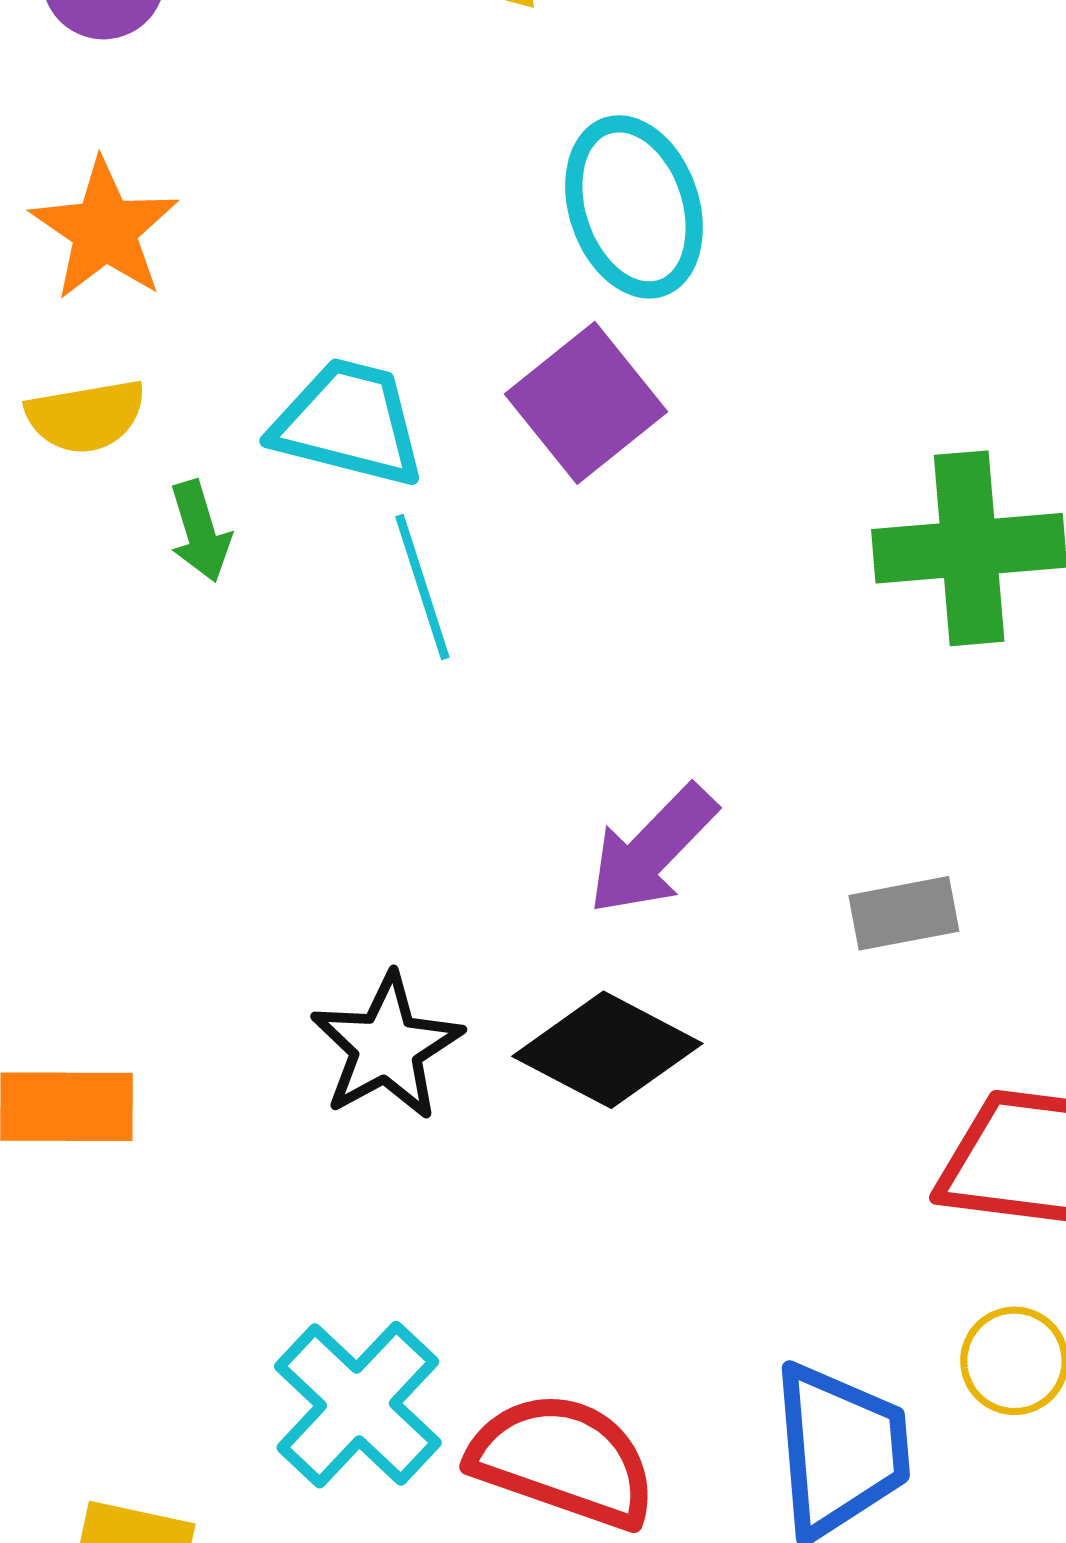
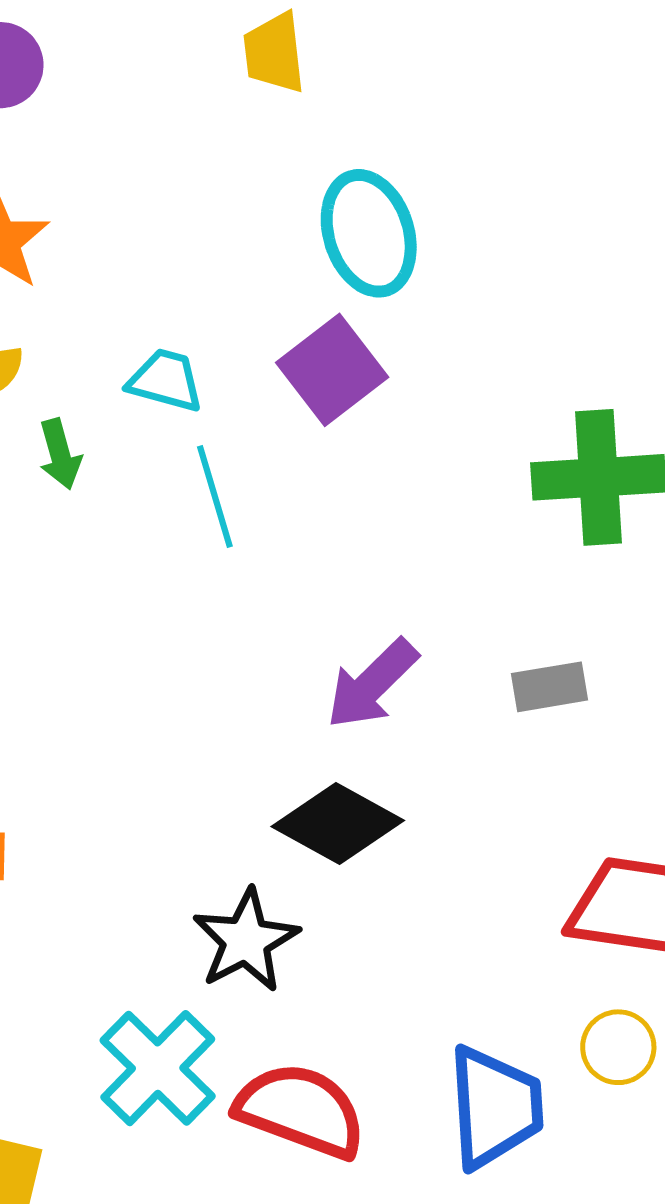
cyan trapezoid: (348, 423) -> (166, 380), size x0.7
gray rectangle: (904, 913) -> (550, 687), moved
black star: (387, 1047) -> (246, 940), moved

